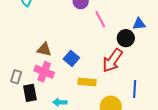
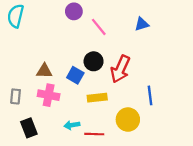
black circle: (126, 38) -> (94, 61), moved
gray rectangle: (16, 77) -> (16, 96), moved
black rectangle: (30, 93) -> (29, 128), moved

